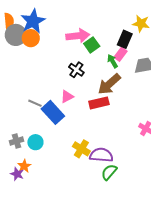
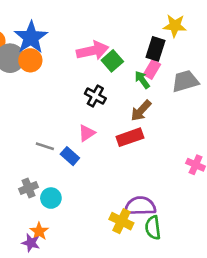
brown arrow: (109, 84) -> (141, 111), size x0.7
blue rectangle: (53, 112) -> (70, 156), size x0.6
gray cross: (16, 141) -> (29, 188), moved
yellow cross: (81, 149) -> (121, 221), moved
green semicircle: (109, 172) -> (153, 228), turned -42

